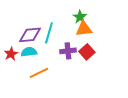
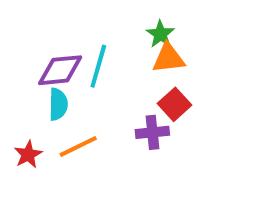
purple cross: (68, 51) -> (152, 132), moved
cyan semicircle: (29, 52) -> (58, 104), turned 98
red star: (11, 54) -> (28, 154), moved

